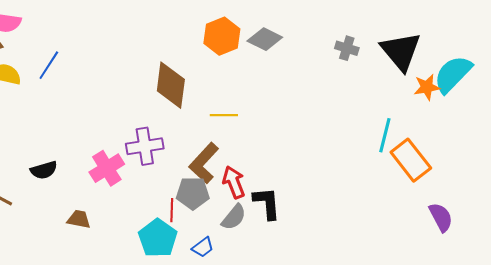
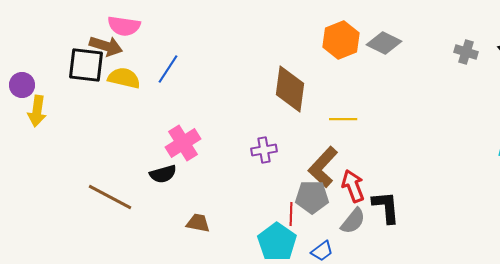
purple cross: (145, 146) -> (264, 150), size x0.7
pink cross: (107, 168) -> (183, 143), moved

